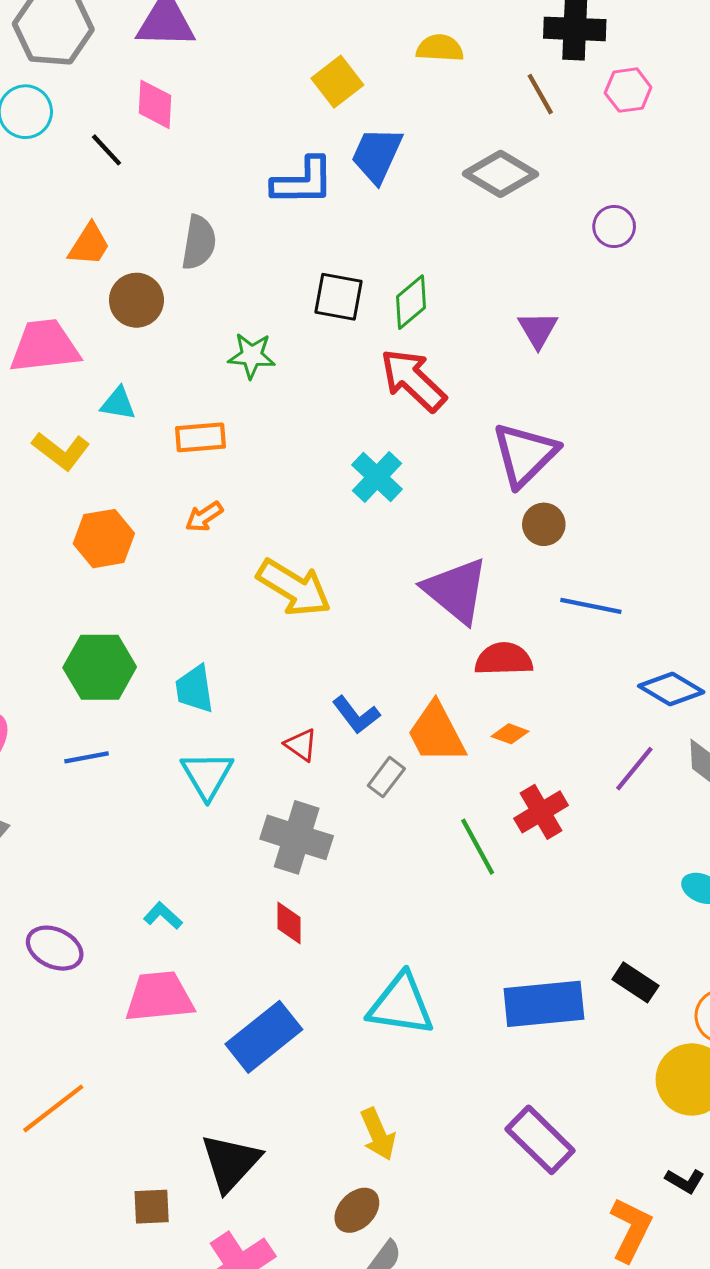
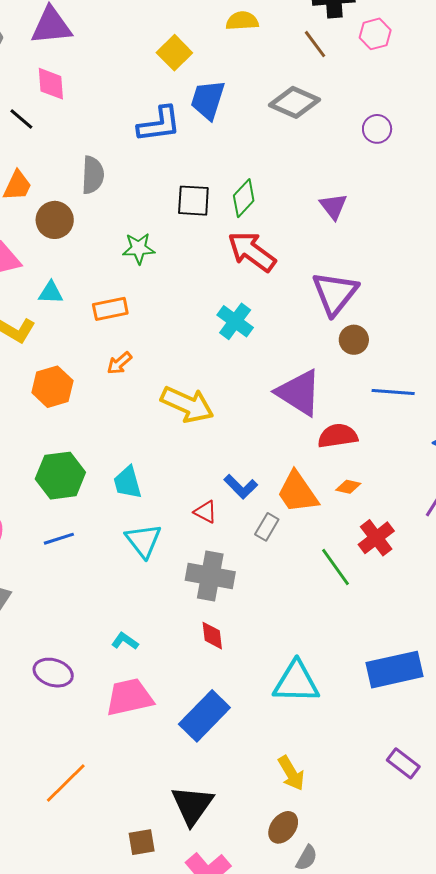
purple rectangle: (540, 1140) -> (403, 763), size x0.7

